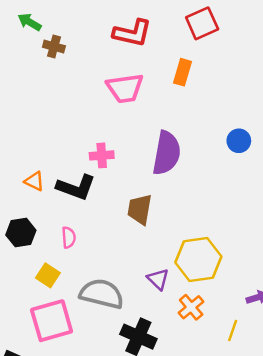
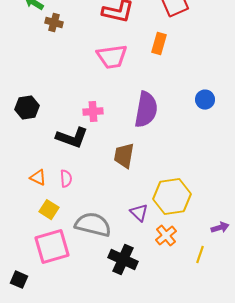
orange triangle: (34, 181) -> (38, 178), moved
black hexagon: (21, 233) -> (27, 108), moved

